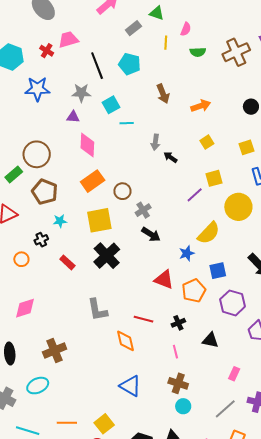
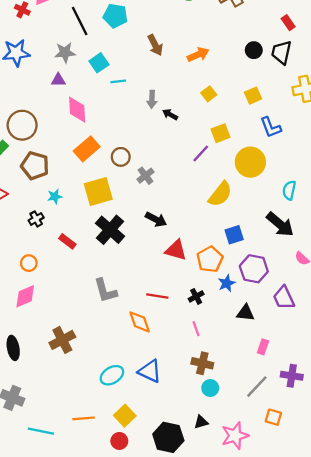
black arrow: (151, 234) -> (156, 219), moved
blue star: (187, 253) -> (227, 283), moved
orange circle: (21, 259) -> (29, 263), moved
black triangle: (210, 340) -> (245, 313), moved
cyan ellipse: (38, 386) -> (112, 375), moved

